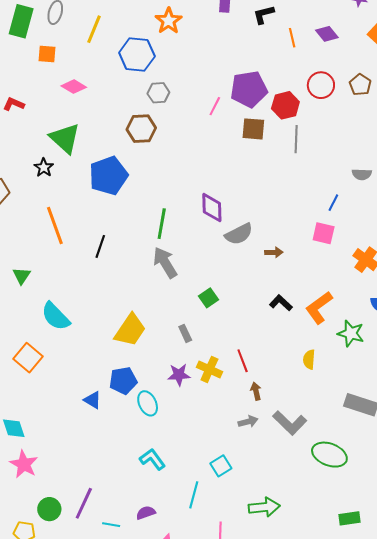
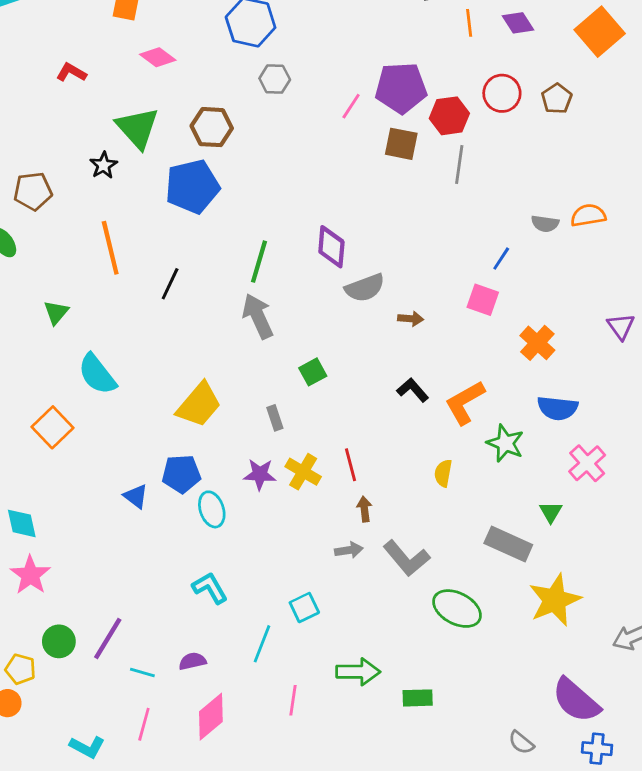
brown hexagon: (141, 129) -> (212, 127), moved
green rectangle: (350, 518) -> (418, 698), moved

